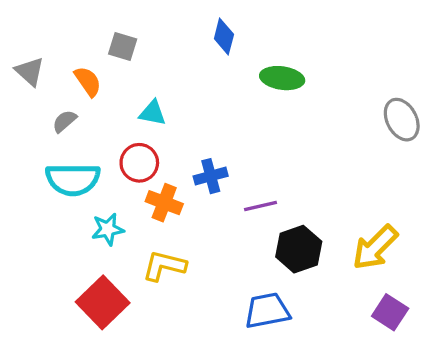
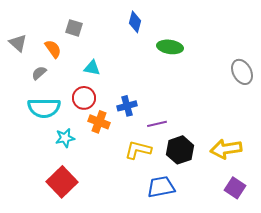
yellow arrow: (375, 247) -> (226, 149), turned 36
yellow L-shape: (164, 266) -> (138, 150), moved

